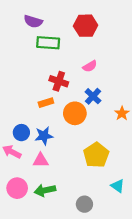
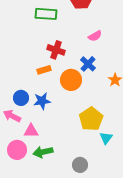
pink semicircle: (90, 66) -> (95, 36), moved
pink triangle: (41, 160) -> (31, 131), moved
cyan triangle: (118, 186) -> (106, 138), moved, turned 32

